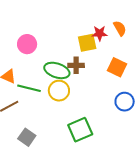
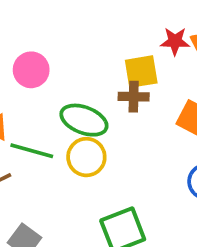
red star: (100, 33) -> (175, 41), moved
brown cross: (76, 65) -> (134, 97), moved

